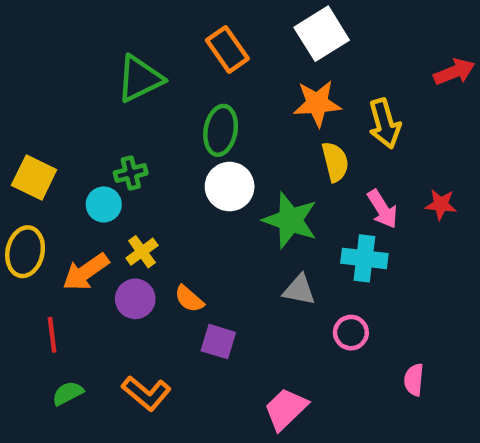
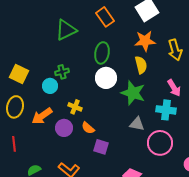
yellow semicircle: (335, 162) -> (141, 65), moved
yellow cross: (142, 252) -> (75, 107), moved, turned -32
pink circle: (351, 333) -> (160, 143), size x1.6
red line: (52, 335) -> (14, 144), moved

